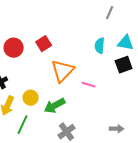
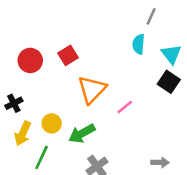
cyan triangle: (126, 43) -> (171, 54), turned 42
cyan semicircle: (100, 46) -> (139, 44), moved
black square: (124, 65) -> (169, 82), turned -36
pink line: (89, 85) -> (125, 107), turned -56

